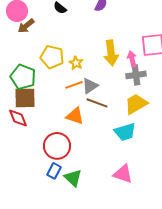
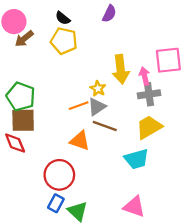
yellow pentagon: (52, 57) -> (64, 41), moved
yellow star: (76, 63) -> (98, 89), moved

